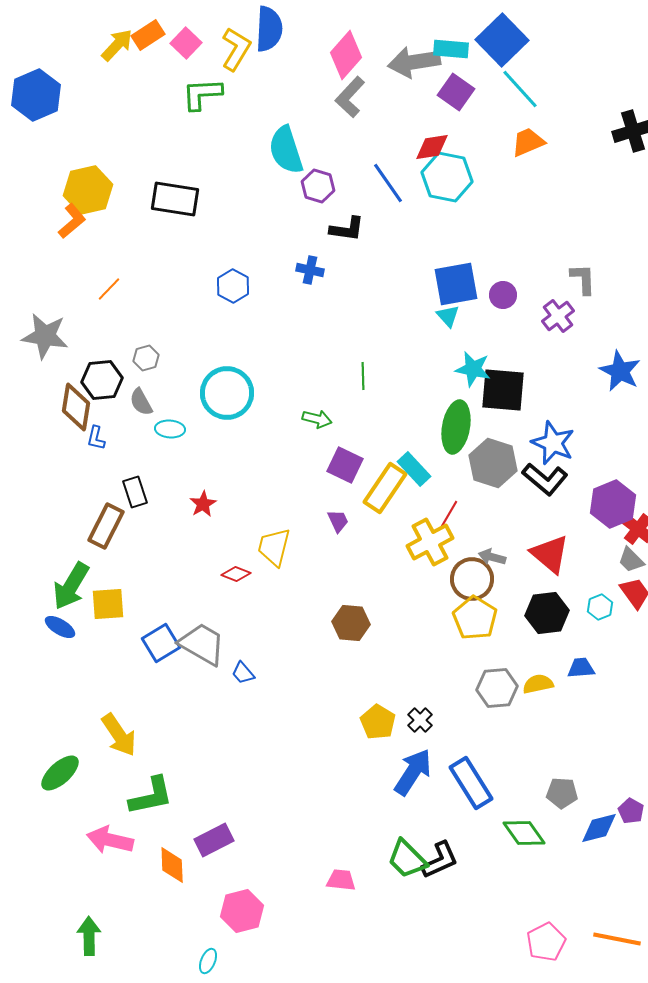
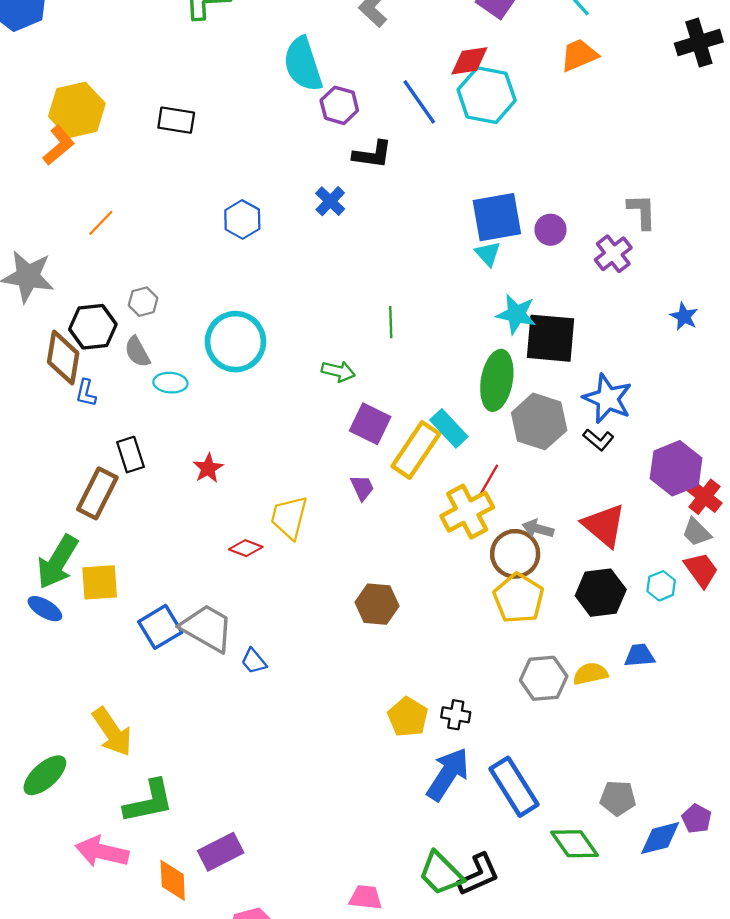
black rectangle: (175, 199) -> (176, 120), size x0.7
blue cross: (310, 270) -> (330, 201), turned 32
blue star: (620, 371) -> (684, 316), size x0.6
black L-shape: (545, 479) -> (598, 440), size x0.6
black cross: (420, 720) -> (456, 715), turned -35

